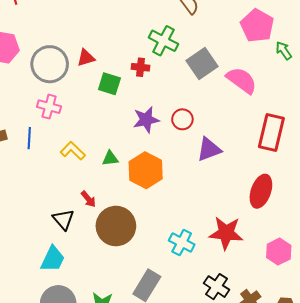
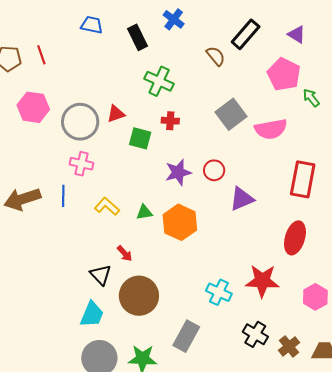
green cross: (163, 41) -> (159, 81), moved
pink semicircle: (242, 80) -> (271, 129), turned 136
brown circle: (116, 226) -> (139, 296), moved

